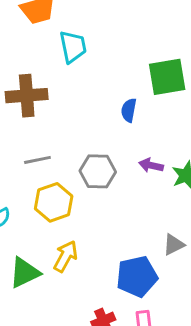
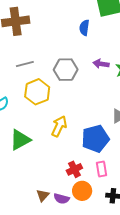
yellow arrow: (66, 256) -> (59, 126), moved

